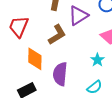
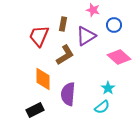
red trapezoid: (19, 27) -> (39, 36), moved
cyan star: (97, 60) -> (108, 88), moved

